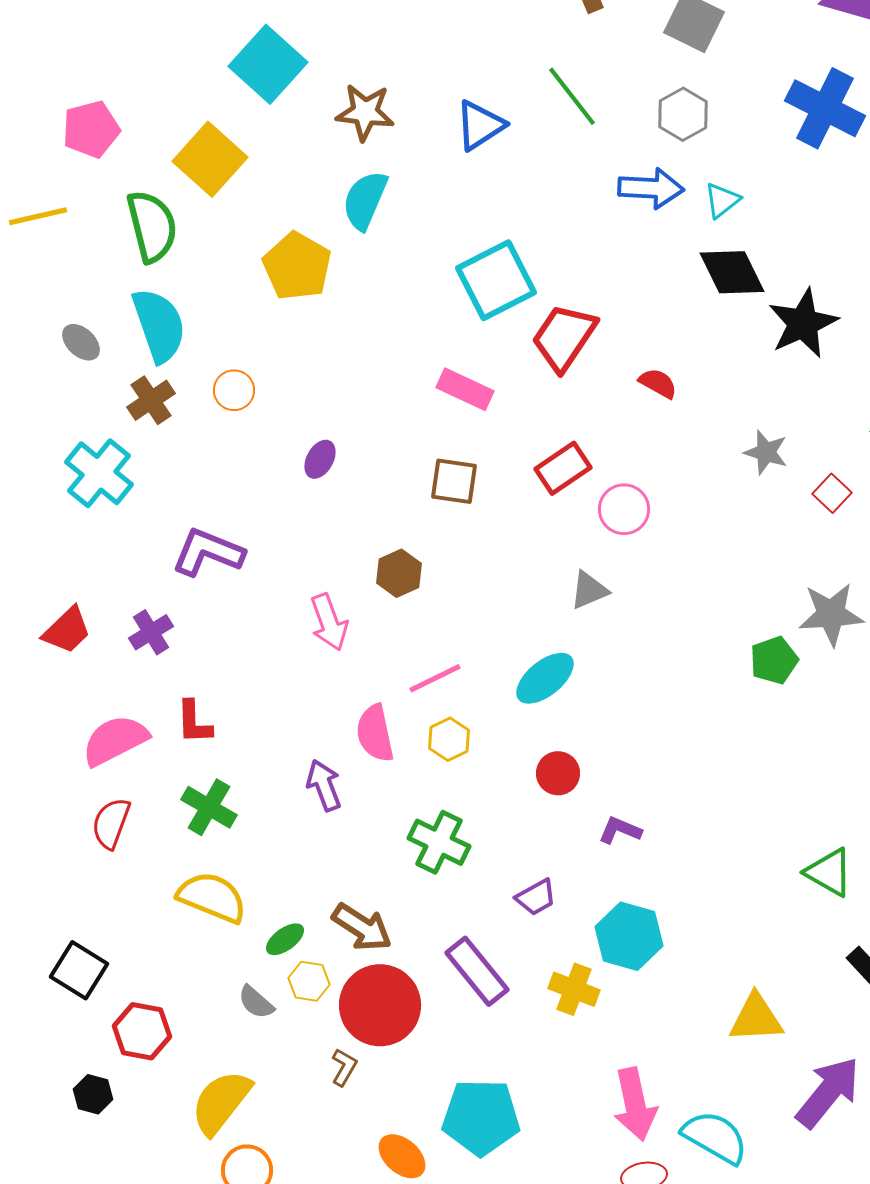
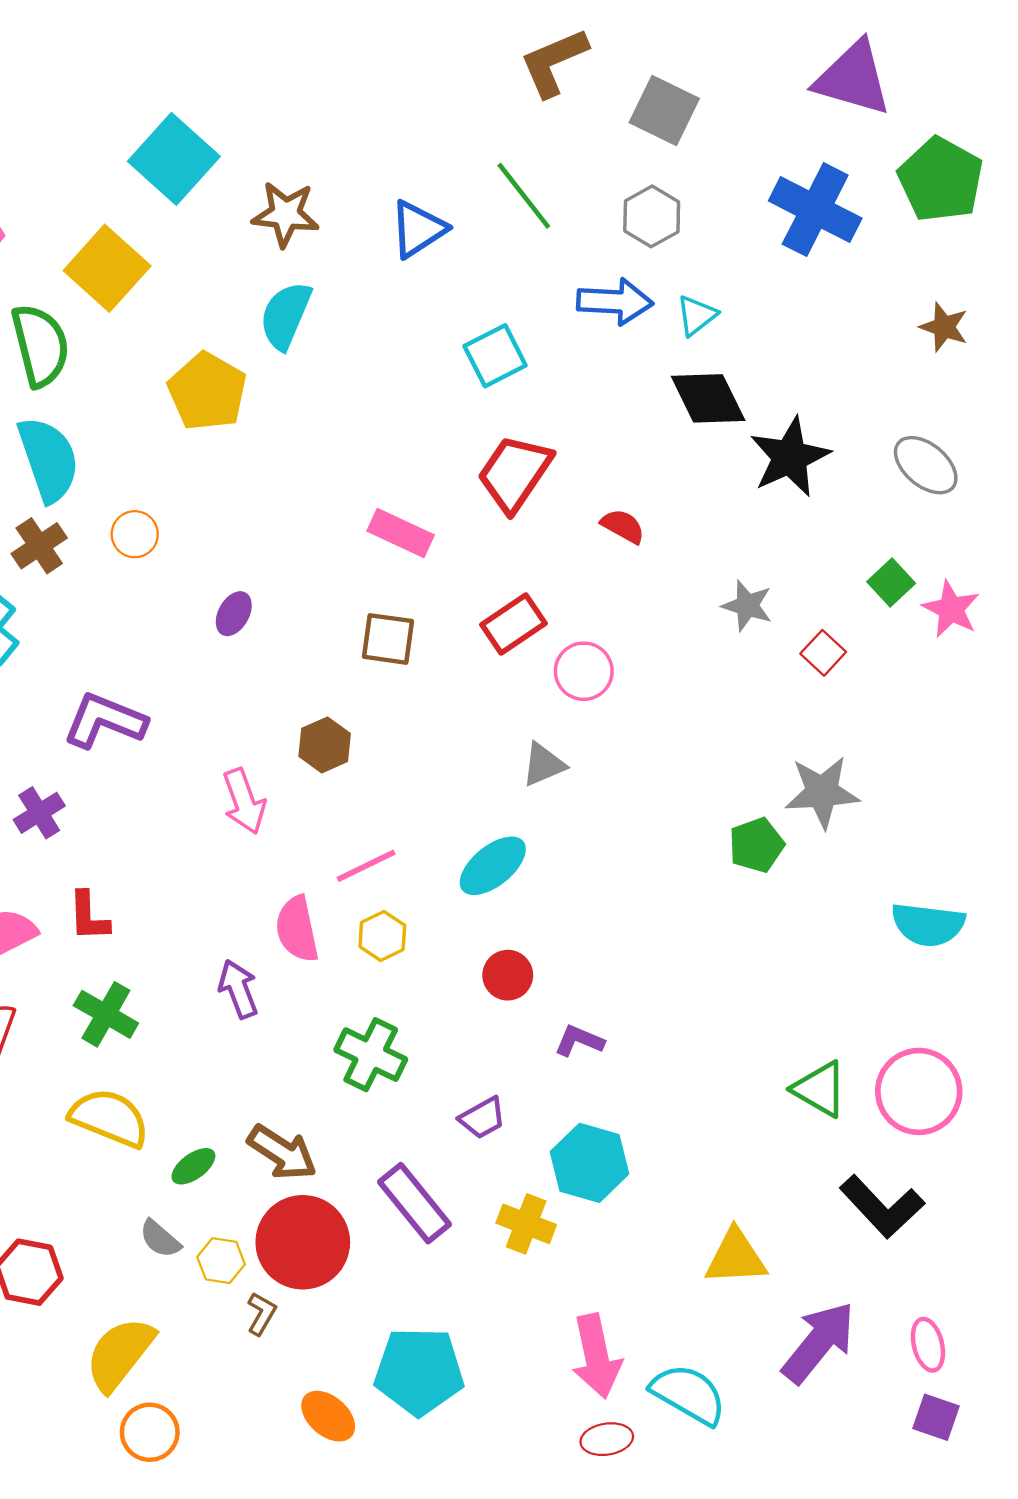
cyan square: (496, 280) -> (495, 356), moved, size x0.7
yellow hexagon: (309, 981) -> (221, 1261), moved

